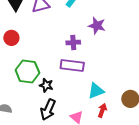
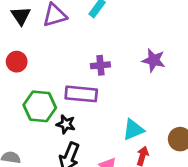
purple star: (97, 26) -> (154, 60), moved
purple rectangle: (72, 66) -> (81, 94), moved

